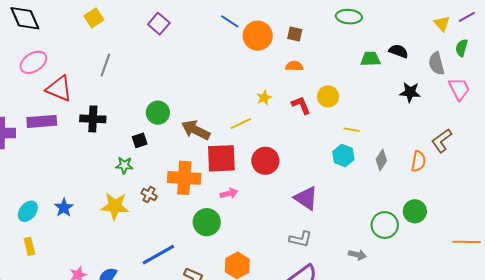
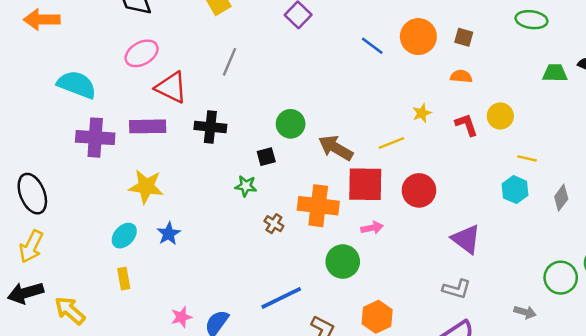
blue line: (230, 21) -> (372, 46), moved
yellow star: (115, 206) -> (146, 187), moved

